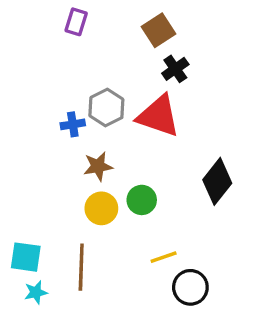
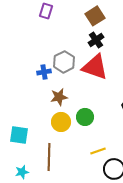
black cross: (175, 69) -> (96, 40), moved
cyan square: (26, 257) -> (19, 135), moved

